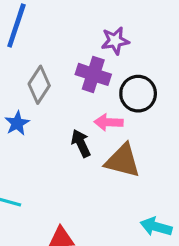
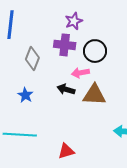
blue star: (17, 123) -> (25, 95), moved
black arrow: (81, 143) -> (66, 89), turned -36

